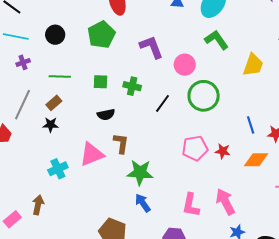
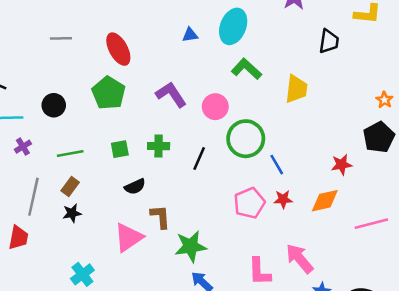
blue line: (251, 125) -> (277, 165), moved
cyan cross: (58, 169) -> (82, 274), moved

